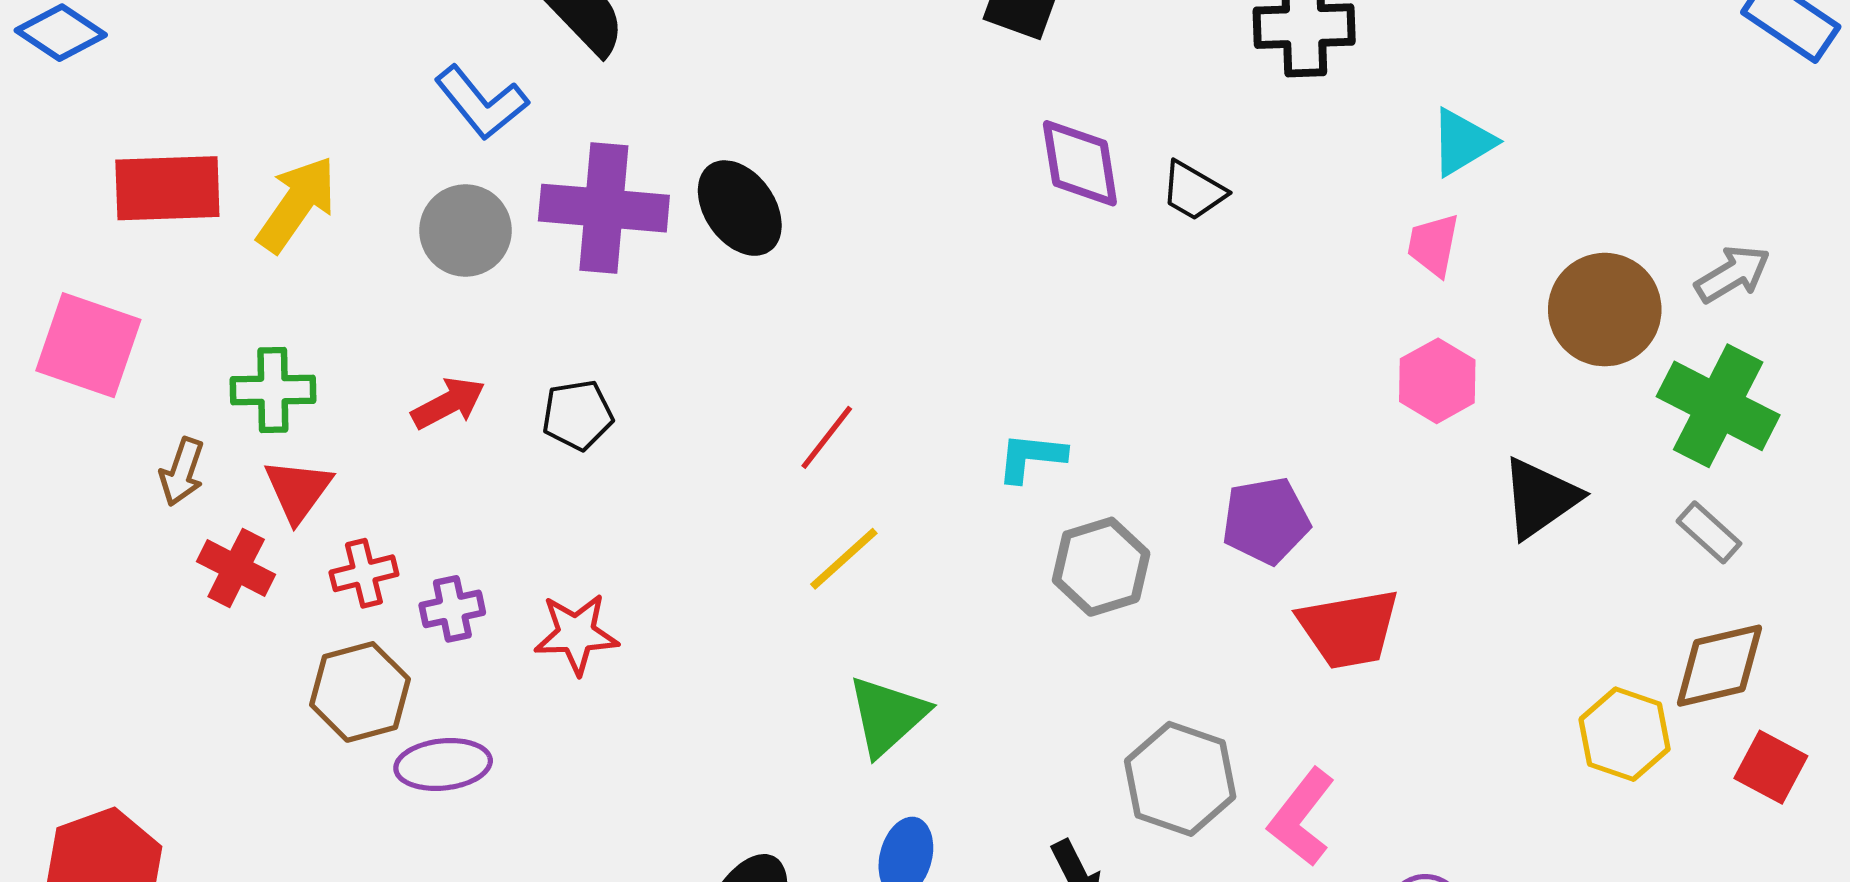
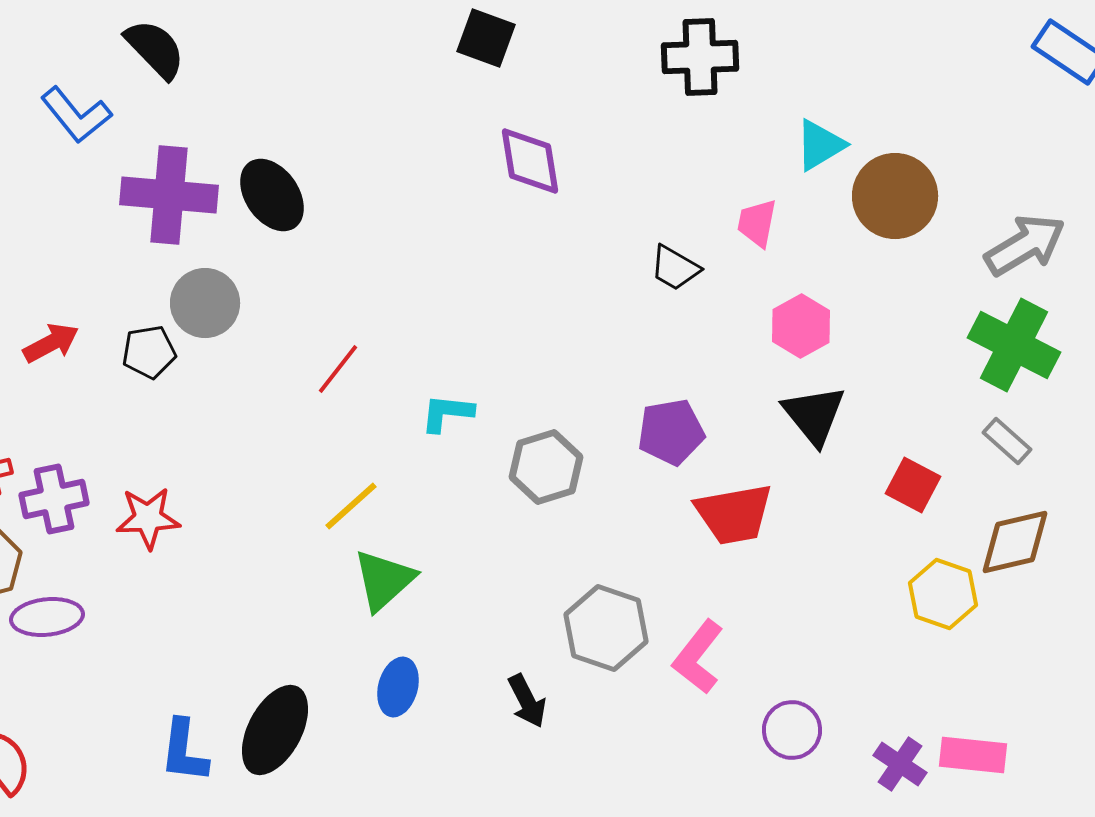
black trapezoid: (1193, 191) -> (675, 268), moved
gray circle: (465, 230) -> (205, 303), moved
pink trapezoid: (1433, 245) -> (757, 223), moved
gray arrow: (1733, 274) -> (1025, 245), size x1.4
brown circle: (1605, 310) -> (895, 196), moved
cyan L-shape: (1031, 457) -> (447, 413), moved
black triangle: (1540, 498) -> (814, 415), moved, turned -34
yellow line: (844, 559) -> (351, 506), moved
purple cross: (452, 609) -> (54, 499), size x1.4
red square: (1771, 767) -> (913, 485), moved

